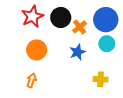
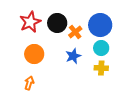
yellow cross: (101, 79) -> (101, 68), moved

